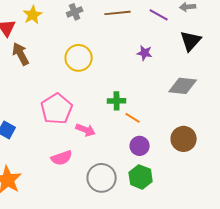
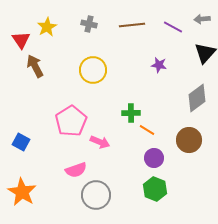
gray cross: (75, 12) -> (89, 24), turned 35
gray diamond: (183, 86) -> (197, 98), turned -44
brown circle: (184, 139) -> (189, 140), moved
gray circle: (102, 178) -> (96, 195), moved

